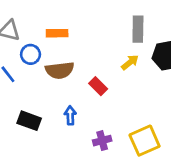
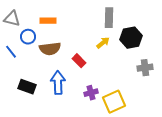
blue arrow: (70, 115) -> (58, 83), size x1.6
purple cross: (102, 141) -> (91, 93), moved

